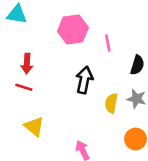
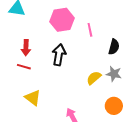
black arrow: (84, 80) -> (59, 55), moved
yellow semicircle: (111, 103) -> (94, 78), turned 42

